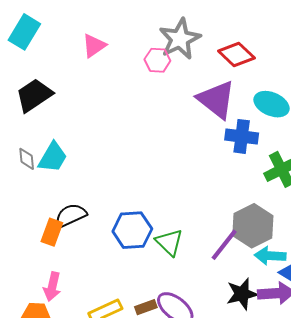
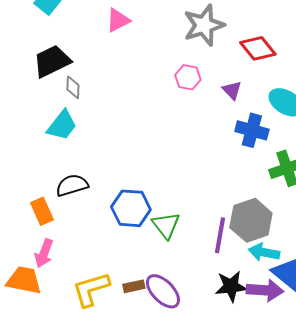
pink hexagon: (157, 60) -> (188, 77), moved
purple triangle: (216, 100) -> (232, 90), size x0.5
gray diamond: (27, 159) -> (73, 87), moved
orange rectangle: (52, 232) -> (42, 211), moved, turned -52
purple line: (224, 245) -> (220, 235), turned -36

